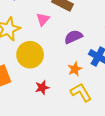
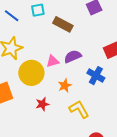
pink triangle: (43, 19) -> (53, 61), moved, turned 32
orange star: (75, 69) -> (65, 86), moved

